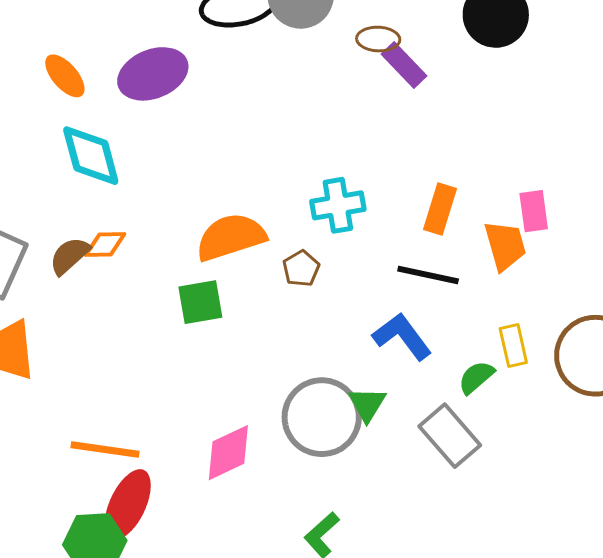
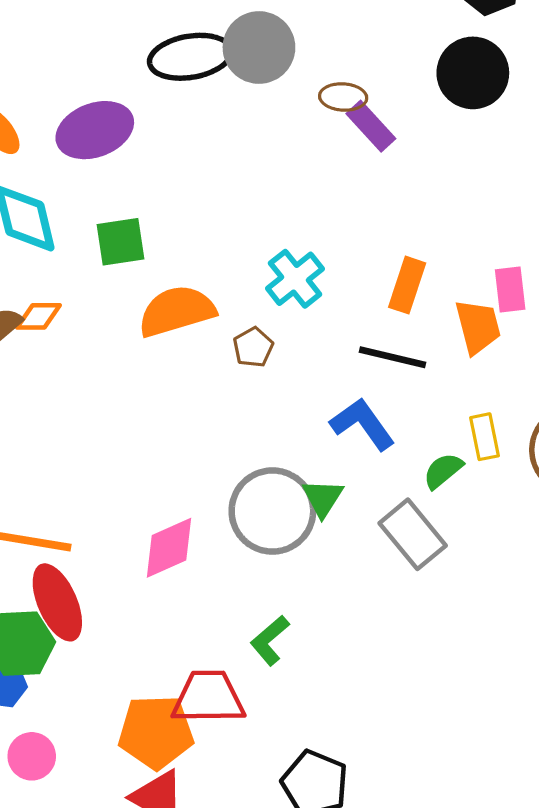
cyan cross: (338, 205) -> (295, 279), turned -30
green square: (200, 302) -> (121, 242), moved
red ellipse: (128, 504) -> (57, 602), turned -50

